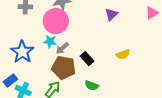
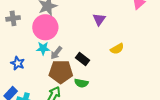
purple triangle: (111, 14) -> (99, 19), moved
blue star: (22, 52) -> (18, 63), size x0.6
green semicircle: (92, 85) -> (81, 83), moved

